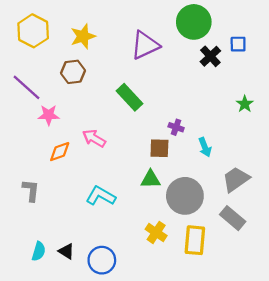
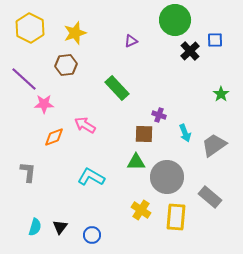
purple triangle: (145, 45) -> (131, 41), size x0.5
gray trapezoid: (236, 179) -> (214, 145), moved
black triangle: (66, 251) -> (60, 227), turned 35
blue circle: (102, 260) -> (92, 235), size x0.7

